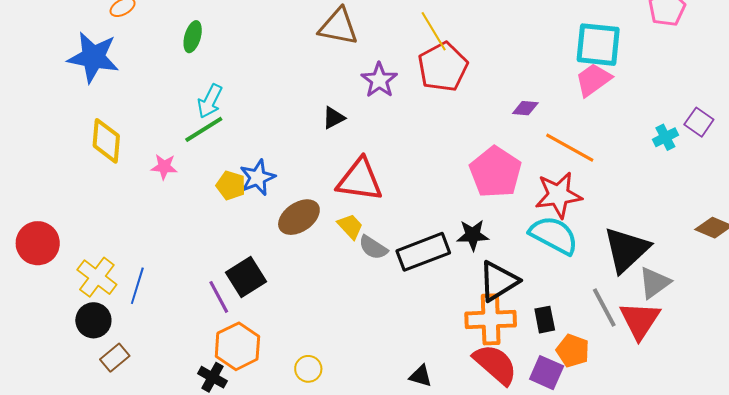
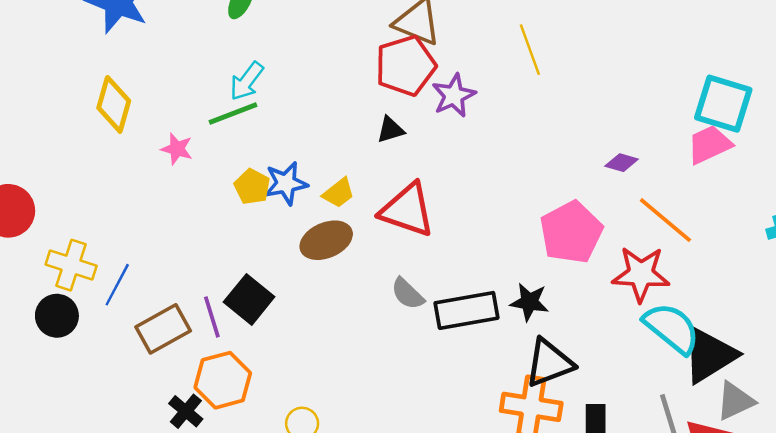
red pentagon: (443, 67) -> (406, 66), moved
yellow trapezoid: (350, 226) -> (339, 193), moved, turned 84
cyan semicircle: (554, 235) -> (672, 328), moved
yellow cross: (97, 277) -> (71, 265), turned -30
black square: (246, 277) -> (249, 299), turned -30
brown rectangle: (115, 358) -> (163, 329), moved, size x1.5

